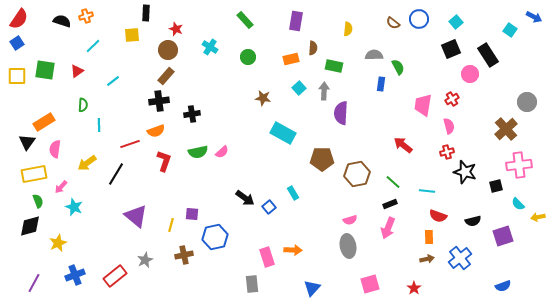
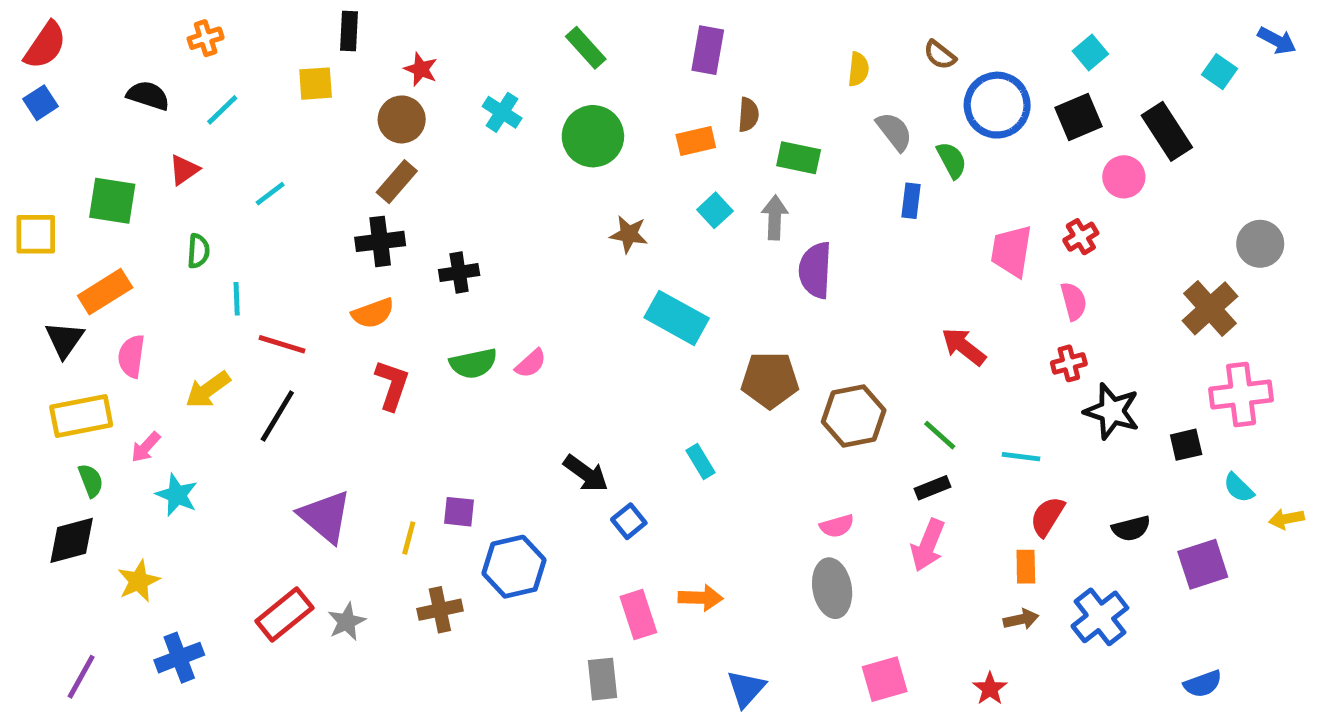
blue circle: (419, 19) -> (997, 105), moved, size x1.4
black semicircle: (62, 21) -> (148, 96), moved
yellow semicircle: (348, 29) -> (858, 69), moved
gray semicircle: (374, 55) -> (894, 131), turned 54
green circle: (248, 57) -> (593, 136), size x1.6
green square: (45, 70) -> (112, 201), moved
yellow square: (17, 76) -> (36, 234), moved
red line: (130, 144) -> (282, 344), moved, turned 36
blue square: (269, 207) -> (629, 521), moved
red semicircle: (438, 216) -> (1047, 516), turned 102
red rectangle: (115, 276) -> (284, 614), moved

